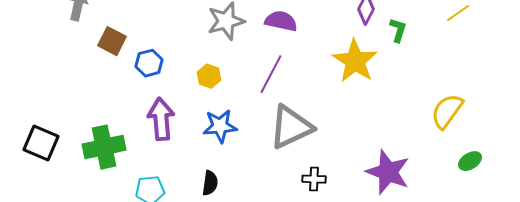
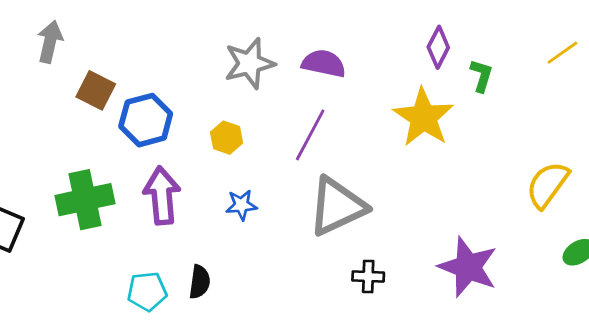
blue hexagon: (149, 63) -> (146, 120), size x1.4
blue star: (220, 126) -> (241, 205), size x0.7
green cross: (104, 147) -> (85, 200), moved
black semicircle: (210, 183) -> (200, 282), moved

